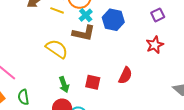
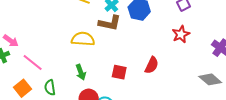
yellow semicircle: (57, 49) -> (83, 39), turned -30
green arrow: (64, 85) -> (81, 72), moved

